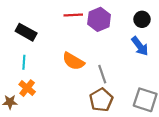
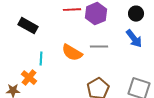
cyan line: (24, 62) -> (41, 59), moved
gray line: (102, 74) -> (99, 47), moved, turned -72

